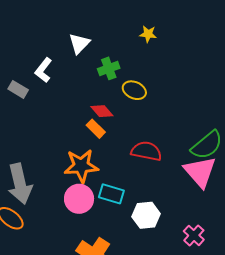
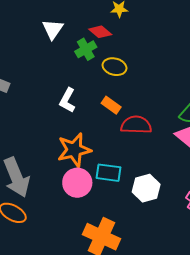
white L-shape: (43, 70) -> (67, 100), moved
red diamond: (102, 111) -> (100, 32), moved
orange rectangle: (96, 129) -> (111, 105), moved

